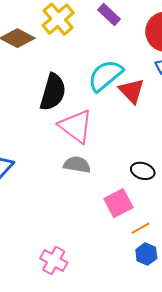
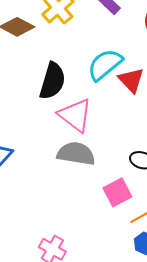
gray semicircle: (77, 165) -> (76, 154), size x1.4

